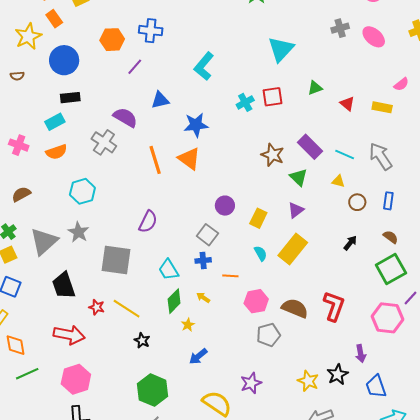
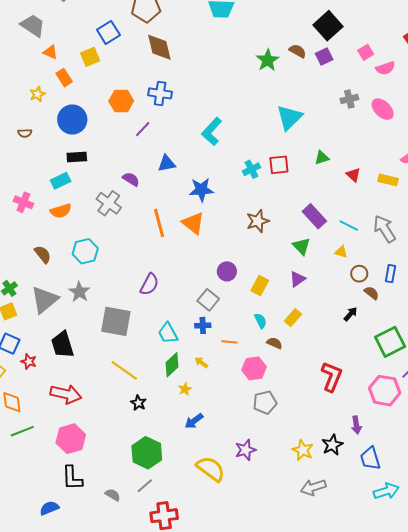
yellow star: (28, 36) -> (37, 94), size x0.6
purple semicircle: (125, 117) -> (131, 179), size x0.7
brown star: (273, 155) -> (258, 221), moved, turned 30
brown semicircle: (21, 194) -> (43, 254), moved, turned 78
brown semicircle: (391, 237) -> (372, 293), moved
yellow rectangle: (293, 249) -> (293, 318), size x0.6
red star: (97, 307) -> (29, 362), moved
brown semicircle: (295, 308) -> (274, 343), moved, size x0.6

